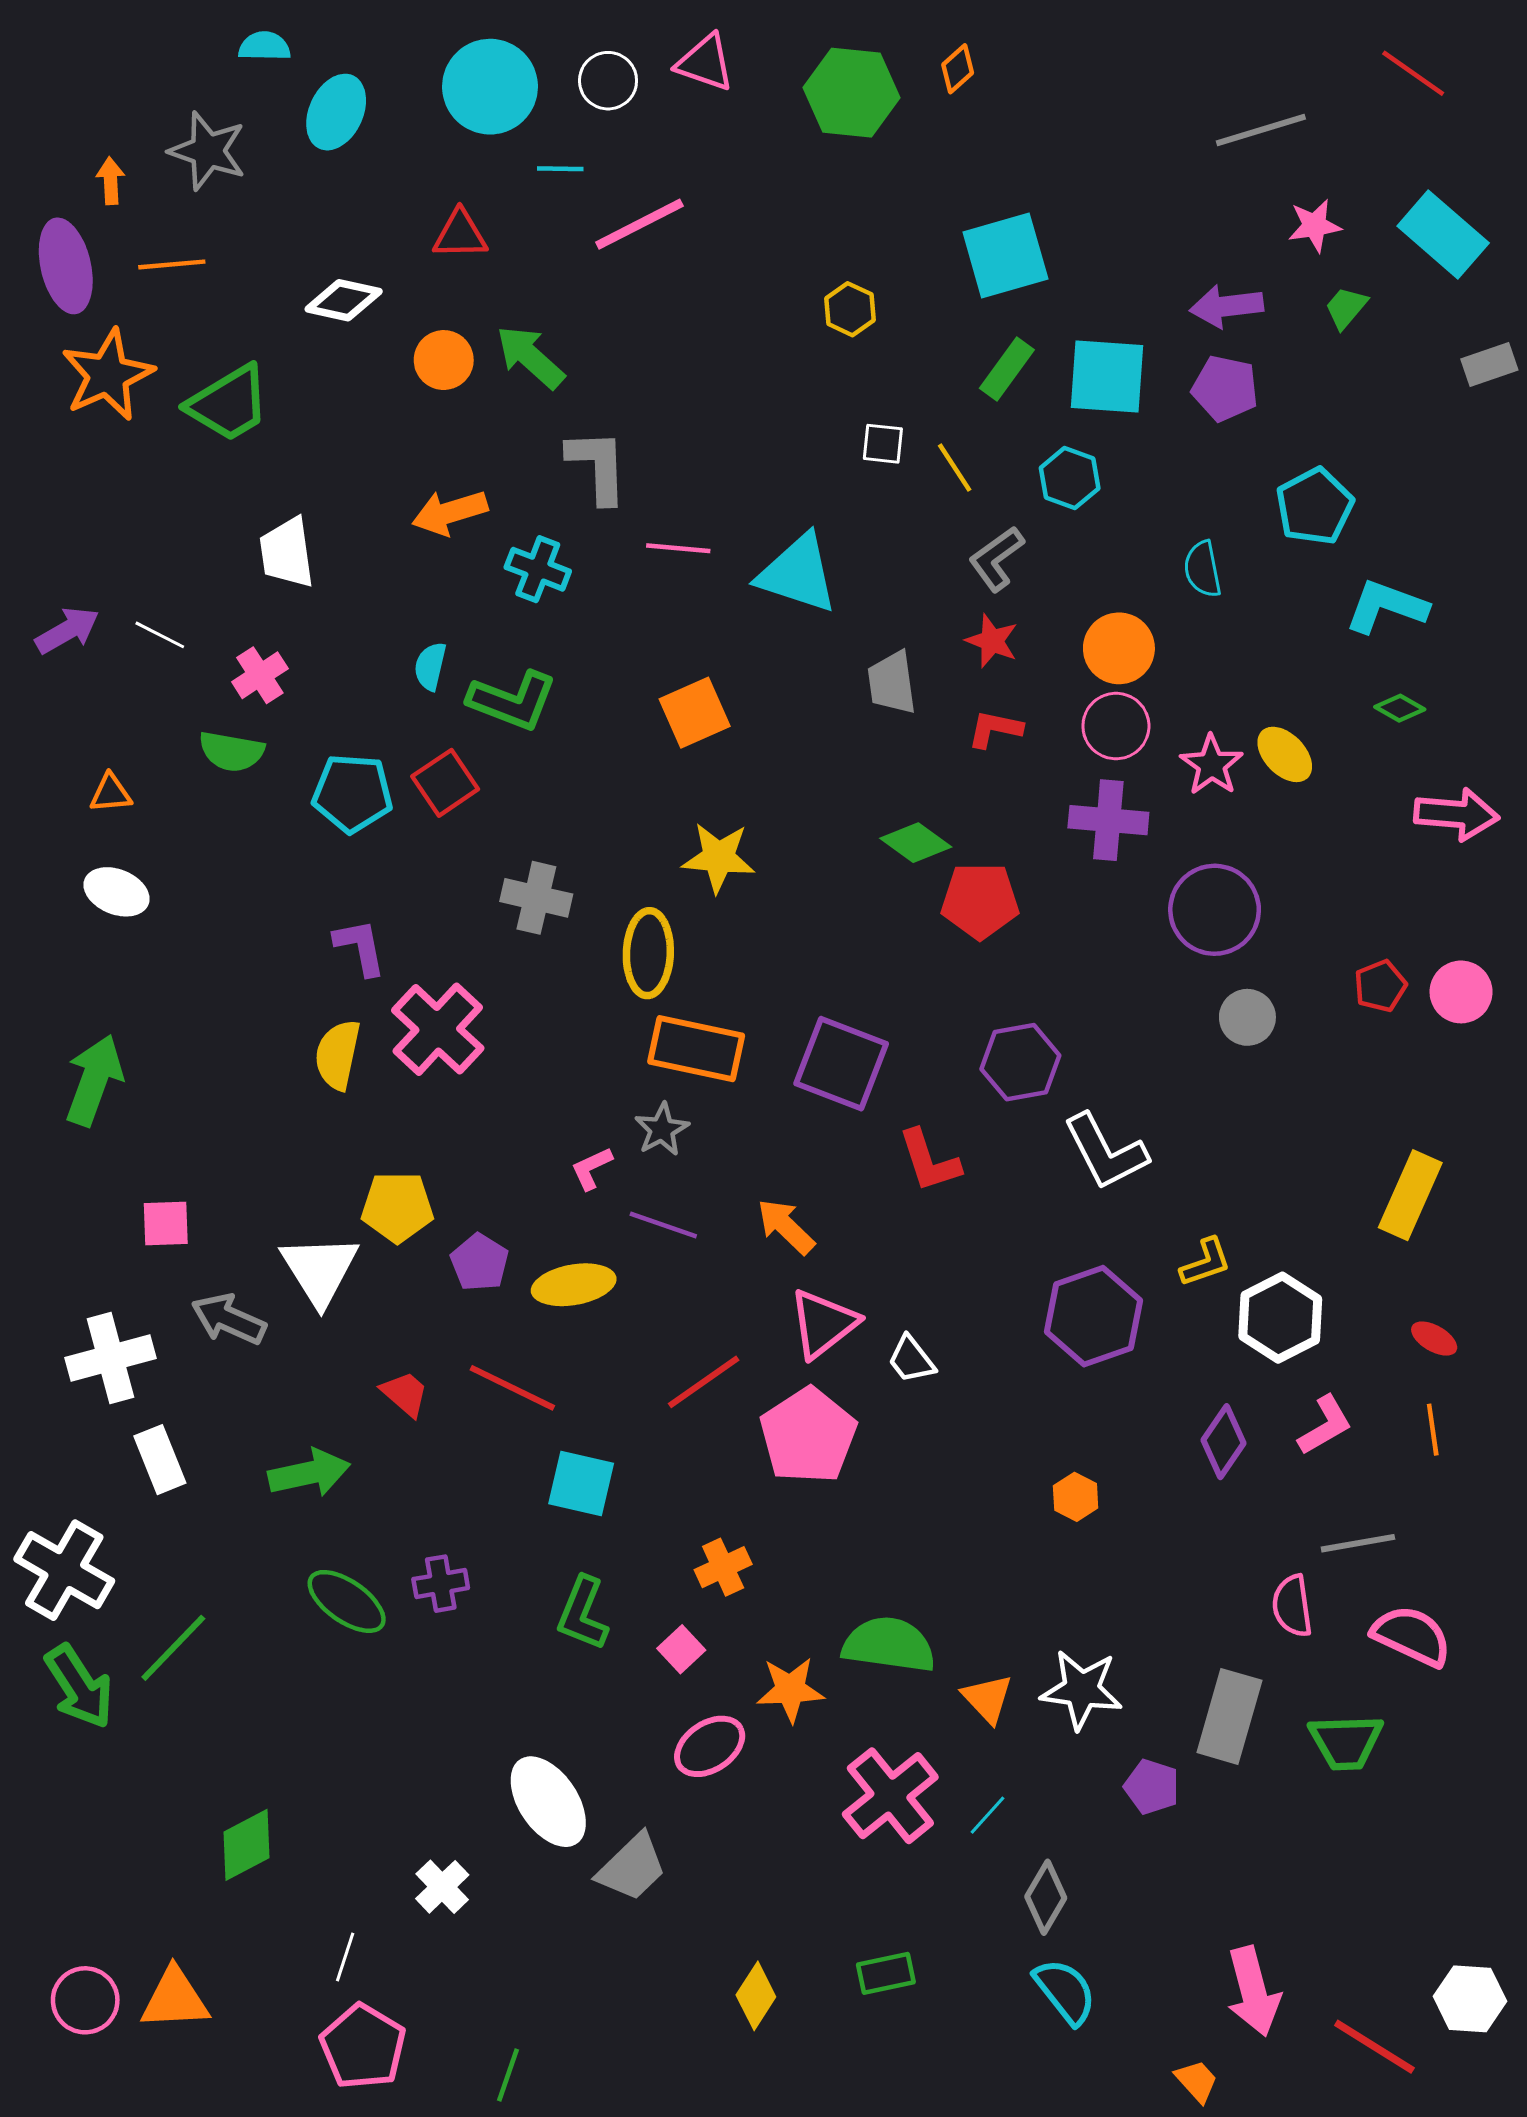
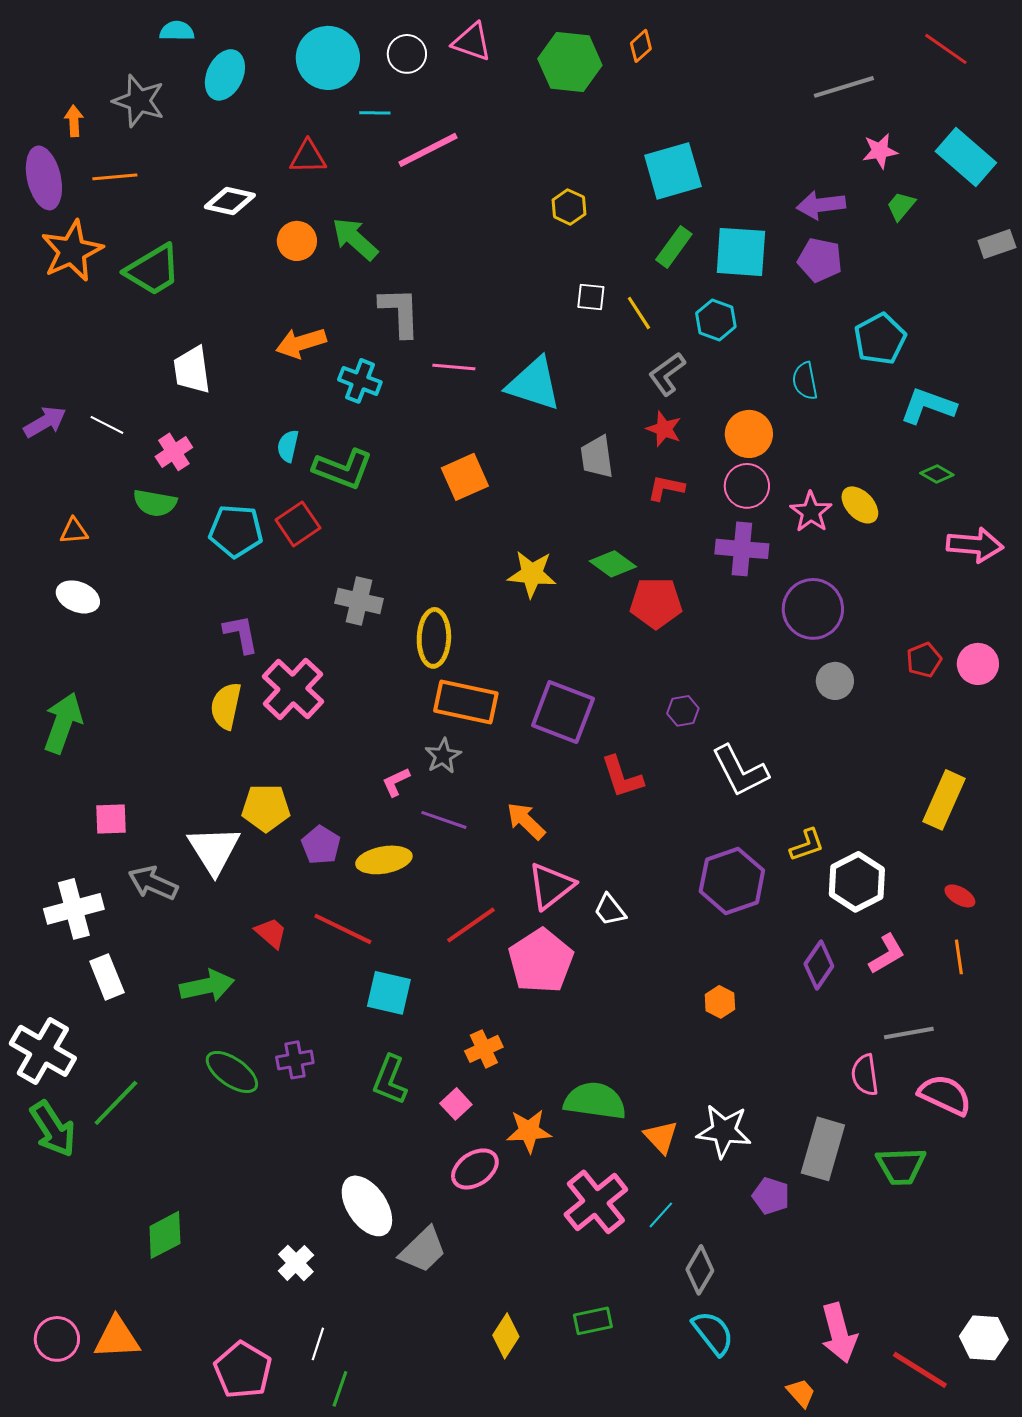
yellow star: (719, 857) -> (532, 574), moved
purple hexagon: (1020, 1062) -> (683, 711), size x0.6
white line: (345, 1957) -> (318, 1344), moved

